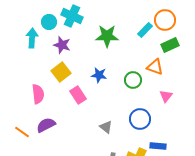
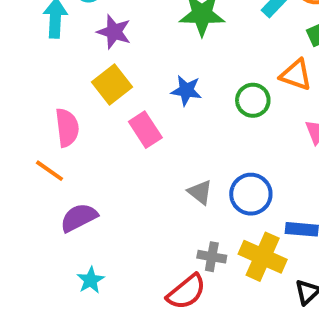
blue circle: (140, 119) -> (251, 194), moved
purple semicircle: (46, 125) -> (79, 218), moved
orange line: (22, 132) -> (49, 171), moved

